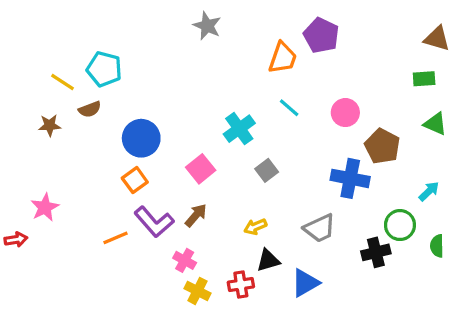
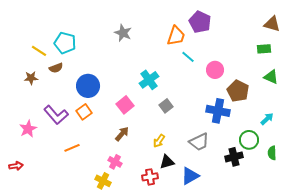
gray star: (207, 26) -> (123, 33), moved
cyan line: (289, 108) -> (188, 57), moved
purple L-shape: (154, 222) -> (56, 115), moved
yellow arrow: (255, 227) -> (159, 141), turned -32
red arrow: (16, 239) -> (16, 166), moved
yellow cross: (197, 291) -> (103, 181), moved

